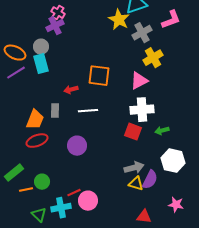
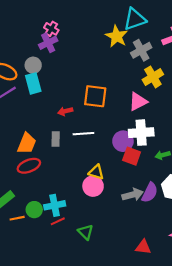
gray rectangle: (55, 111) -> (56, 139), moved
purple circle: (77, 146) -> (123, 141), moved
purple semicircle: (150, 180) -> (150, 192), moved
yellow triangle: (136, 184) -> (96, 172), moved
red line: (74, 193) -> (58, 221), moved
pink circle: (88, 201) -> (93, 186), moved
cyan cross: (61, 208) -> (55, 205), moved
green triangle: (39, 215) -> (86, 232), moved

